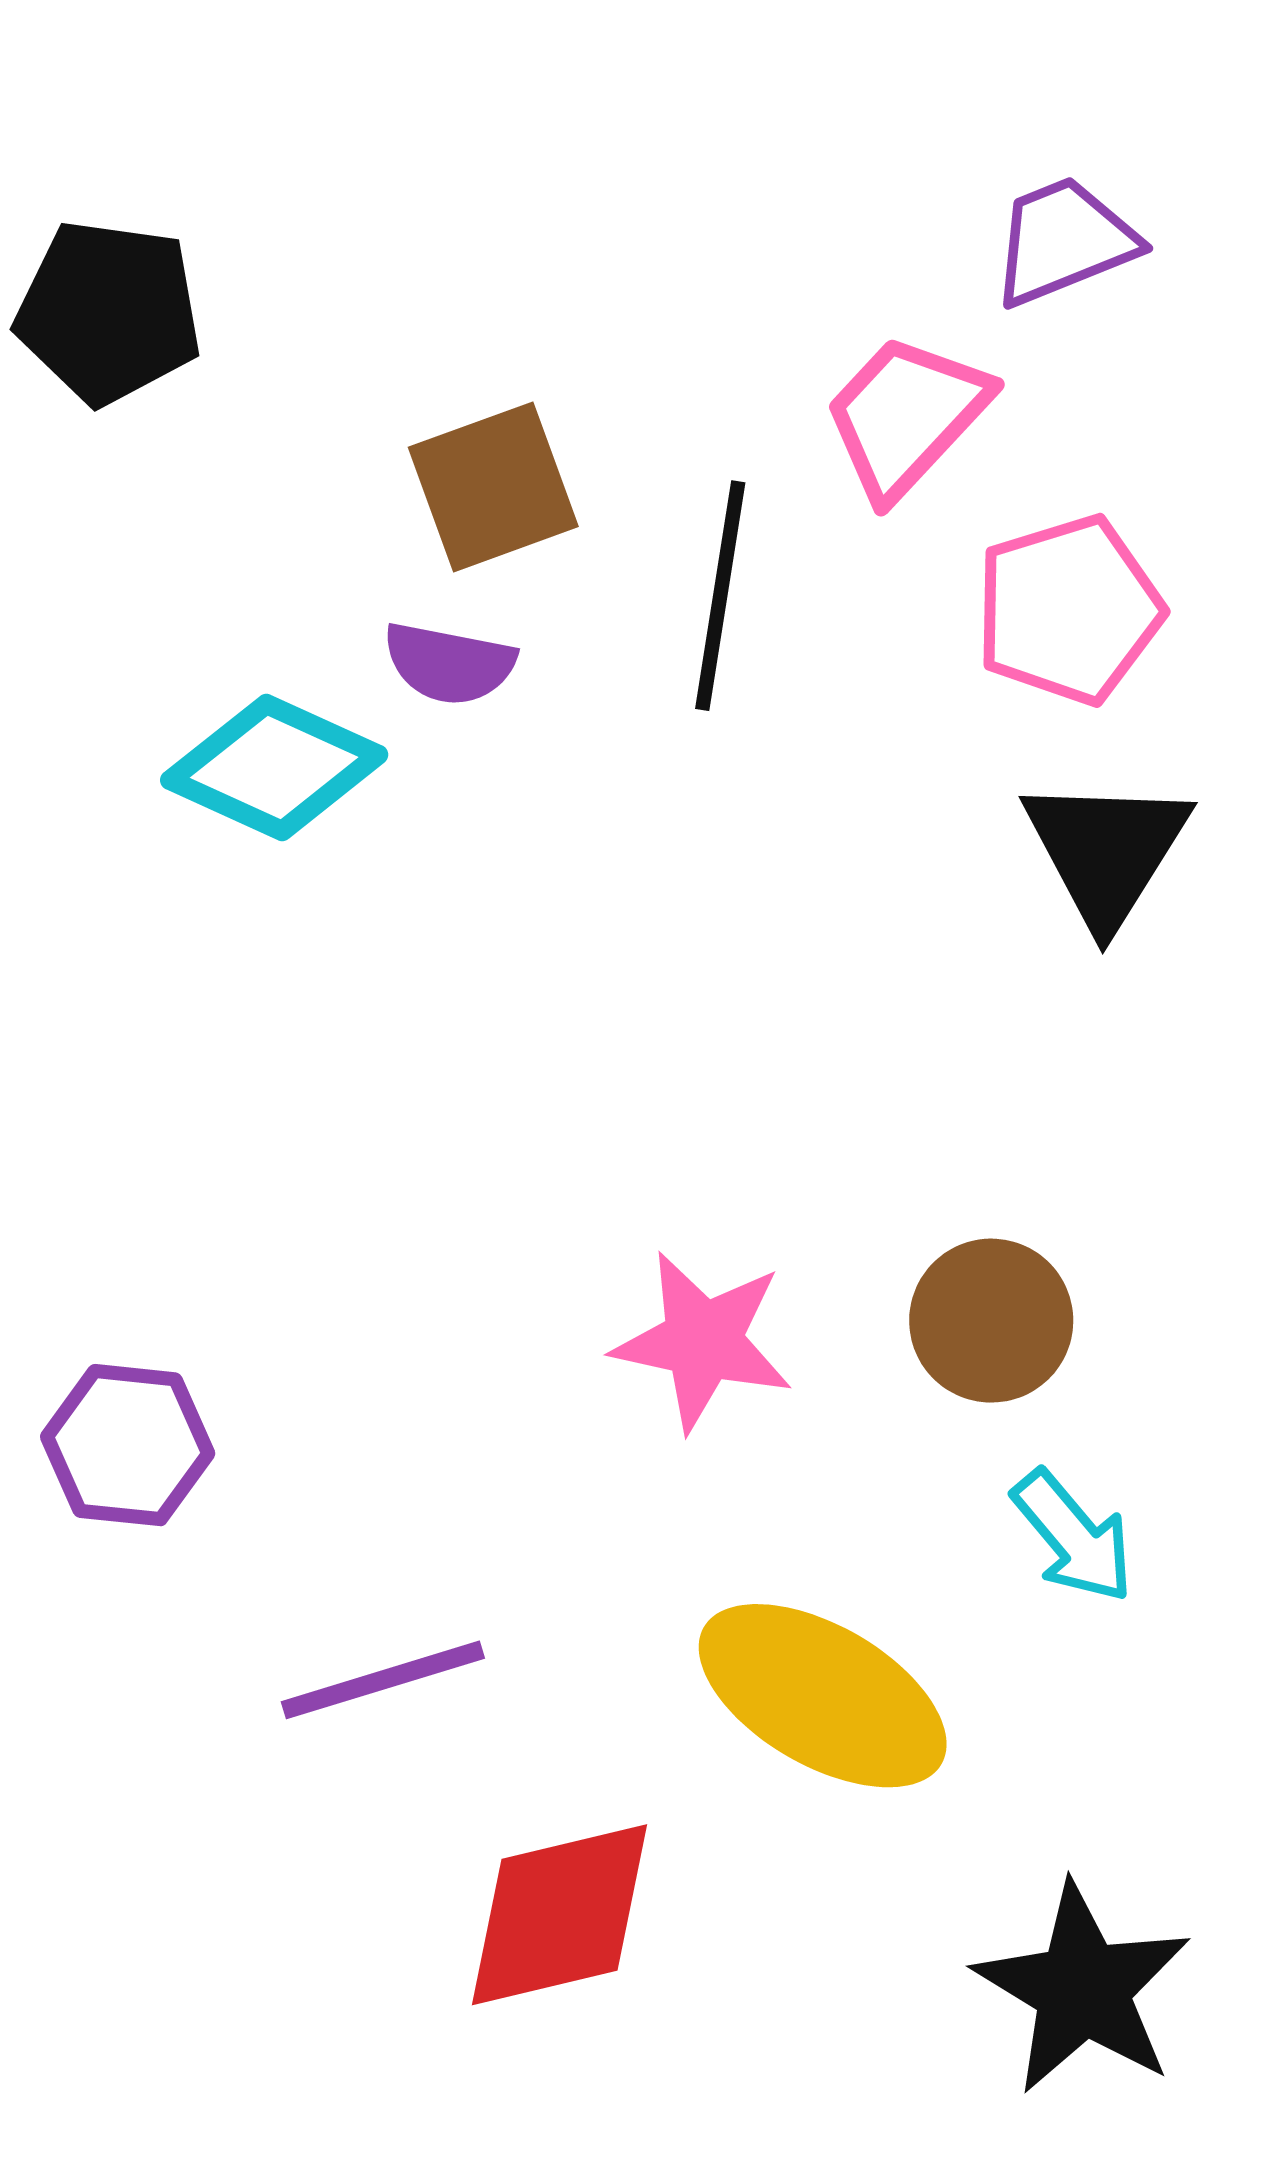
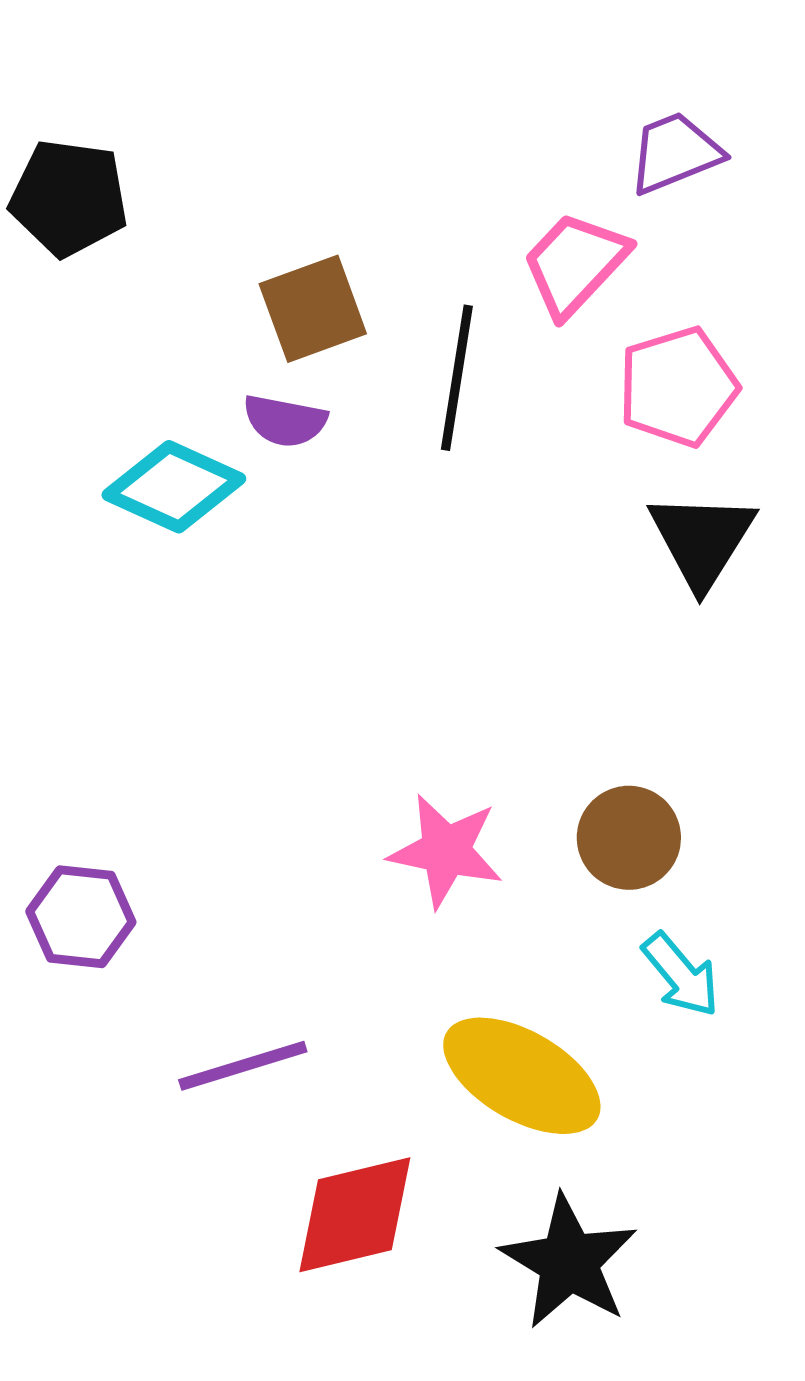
black star: (1083, 1989) -> (569, 1262), moved

